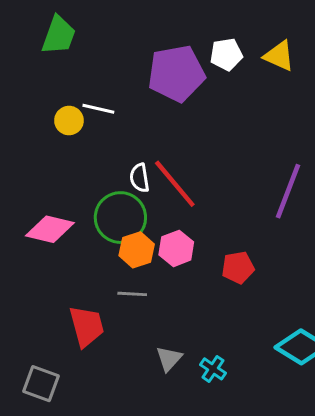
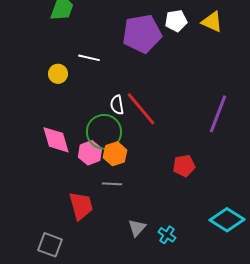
yellow circle: (69, 121) -> (58, 74), moved
pink diamond: (50, 229) -> (56, 140), turned 60
pink hexagon: (176, 248) -> (90, 153), moved

